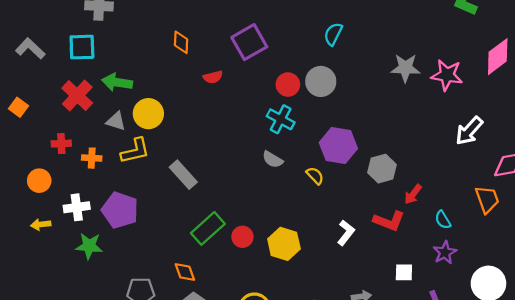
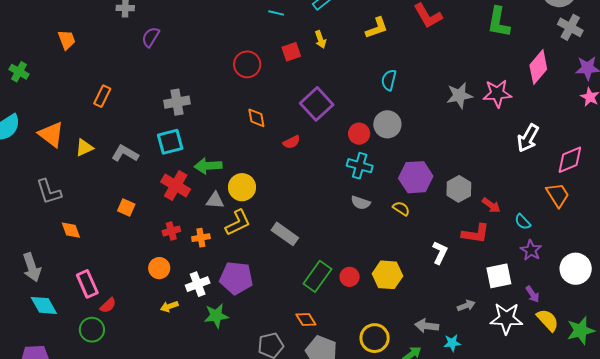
red arrow: (413, 194) -> (491, 205), turned -78
white square: (404, 272) -> (499, 276), size x1.5

